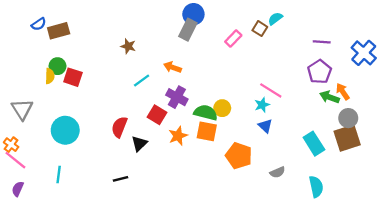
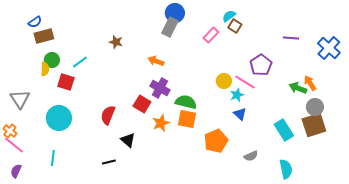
cyan semicircle: (275, 19) -> (229, 16), moved
brown rectangle: (59, 31) -> (44, 36), moved
purple pentagon: (319, 72) -> (261, 65), moved
red square: (73, 77) -> (66, 82), moved
cyan line: (142, 80) -> (80, 62), moved
yellow circle: (222, 108) -> (224, 81), moved
black triangle: (139, 144) -> (128, 140), moved, turned -35
orange pentagon: (239, 156) -> (216, 141), turned 30

